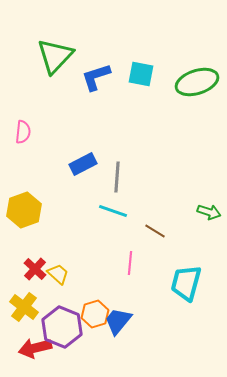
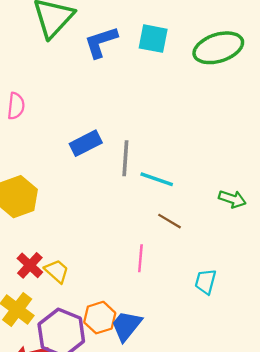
cyan line: (113, 211) -> (157, 179), moved
cyan trapezoid: (186, 283) -> (206, 282), size x0.6

